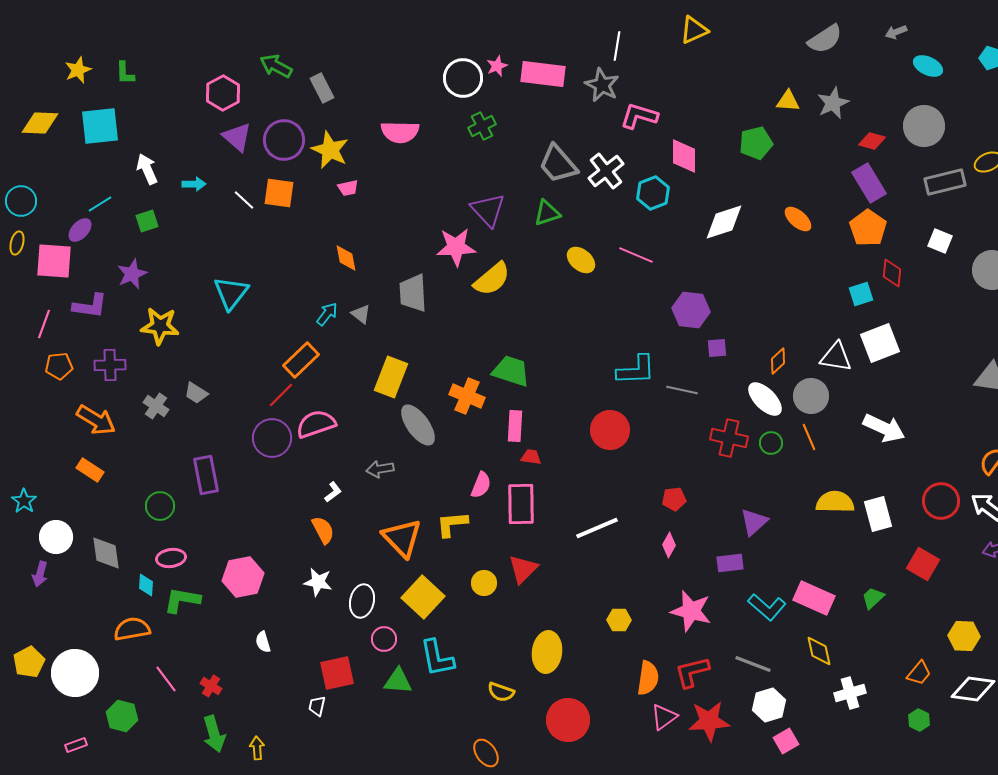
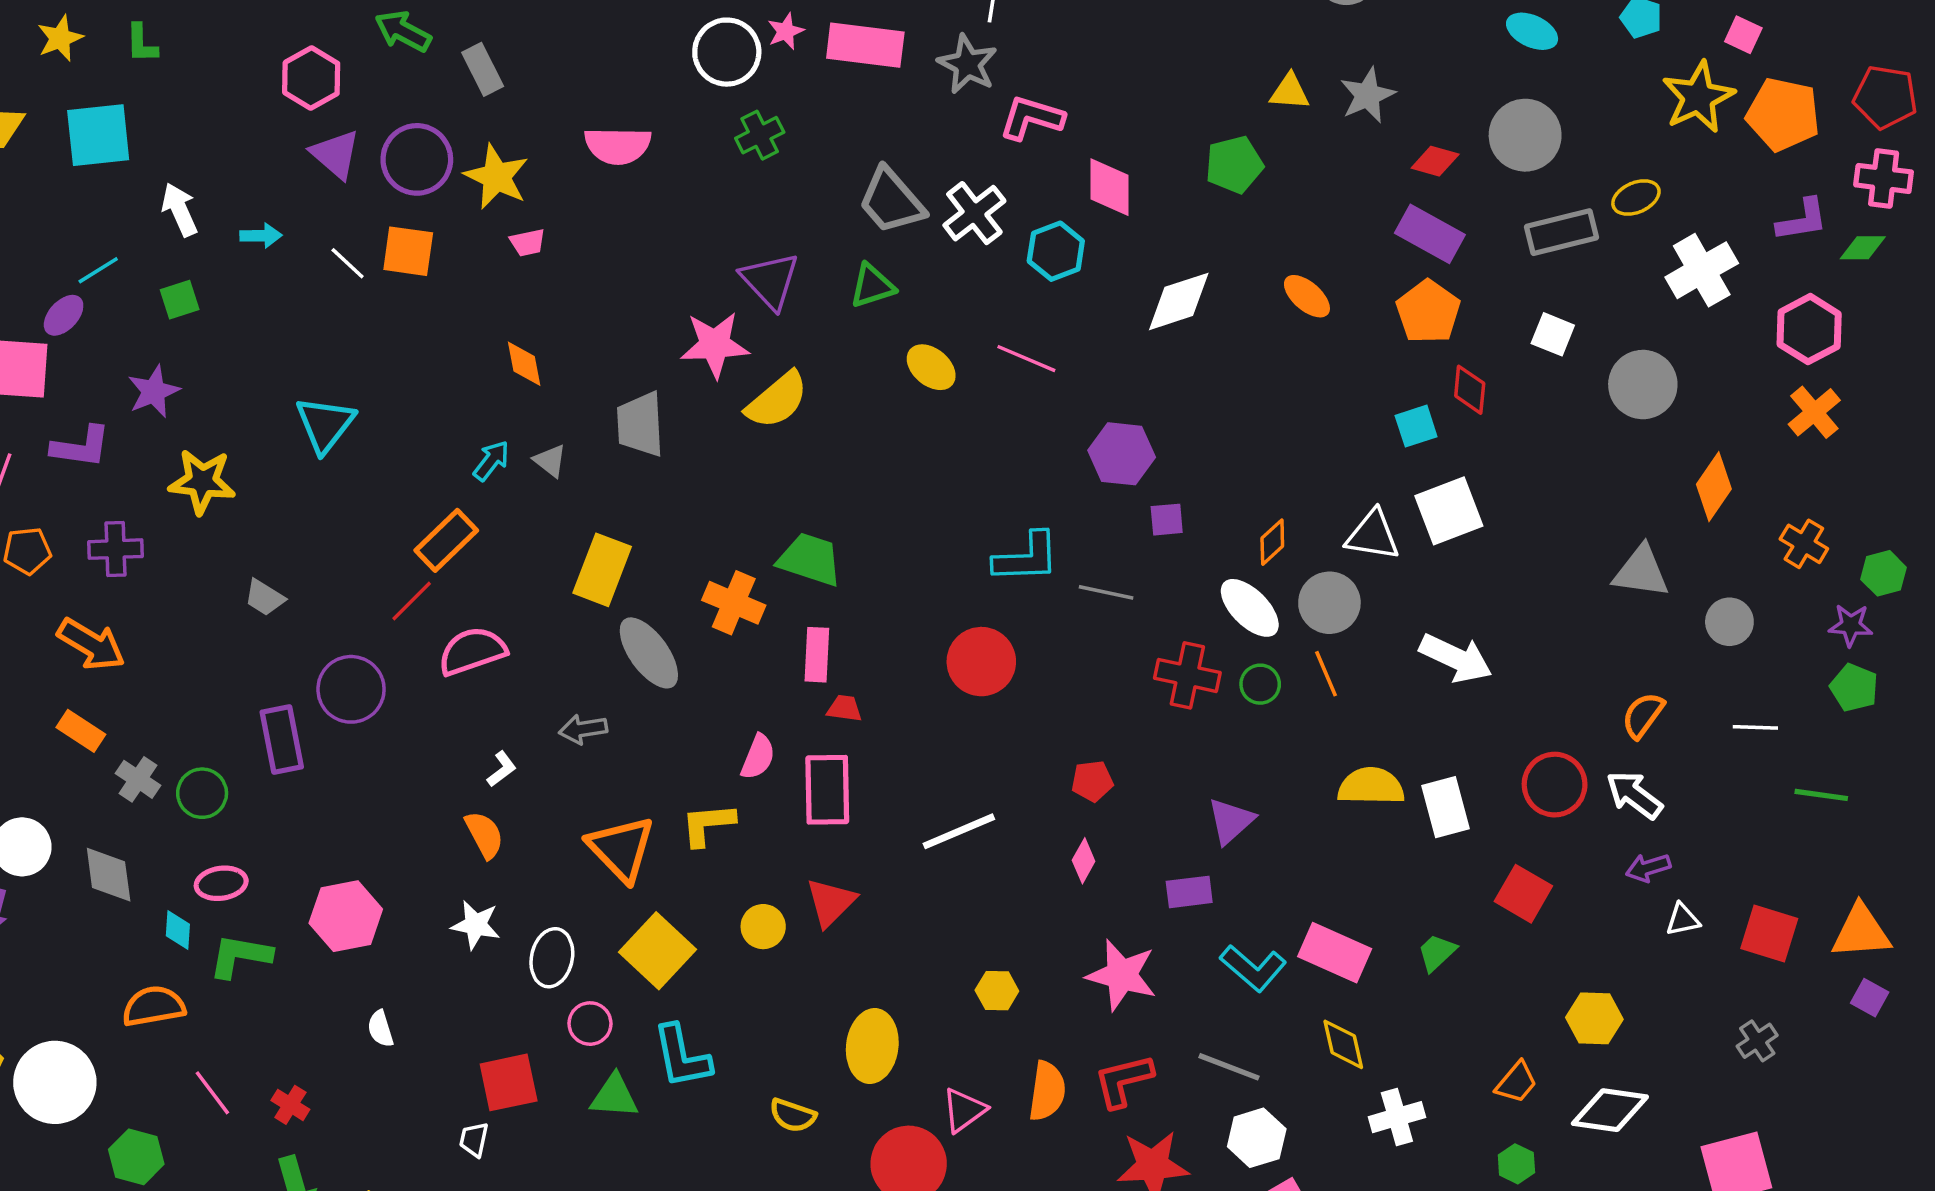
purple rectangle: (869, 183) -> (1430, 234), turned -30
gray cross: (156, 406) -> (138, 779), moved
purple circle: (272, 438) -> (351, 689), moved
pink triangle: (664, 717) -> (964, 1110), moved

